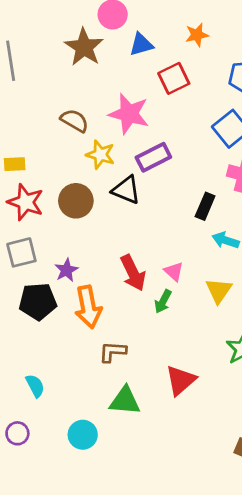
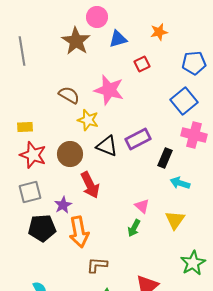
red square: (174, 78) -> (142, 64), size x0.7
purple rectangle: (153, 157) -> (138, 139), moved
red arrow: (133, 273) -> (90, 185), moved

